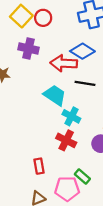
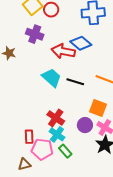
black line: (85, 83) -> (75, 82), moved
cyan cross: (71, 116) -> (57, 134), moved
pink pentagon: (67, 189) -> (42, 149), moved

